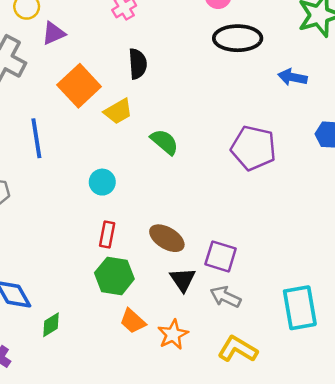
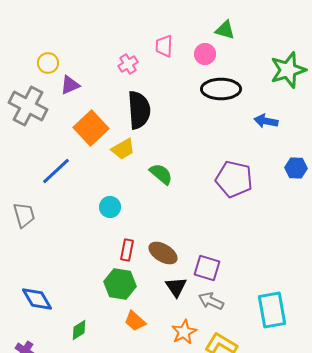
black semicircle: (138, 64) -> (139, 110), size x1.5
blue line: (36, 138) -> (56, 171), turned 56
red rectangle: (107, 235) -> (127, 250), moved
green diamond: (51, 325) -> (79, 330), moved
orange star: (173, 335) -> (184, 332), moved

